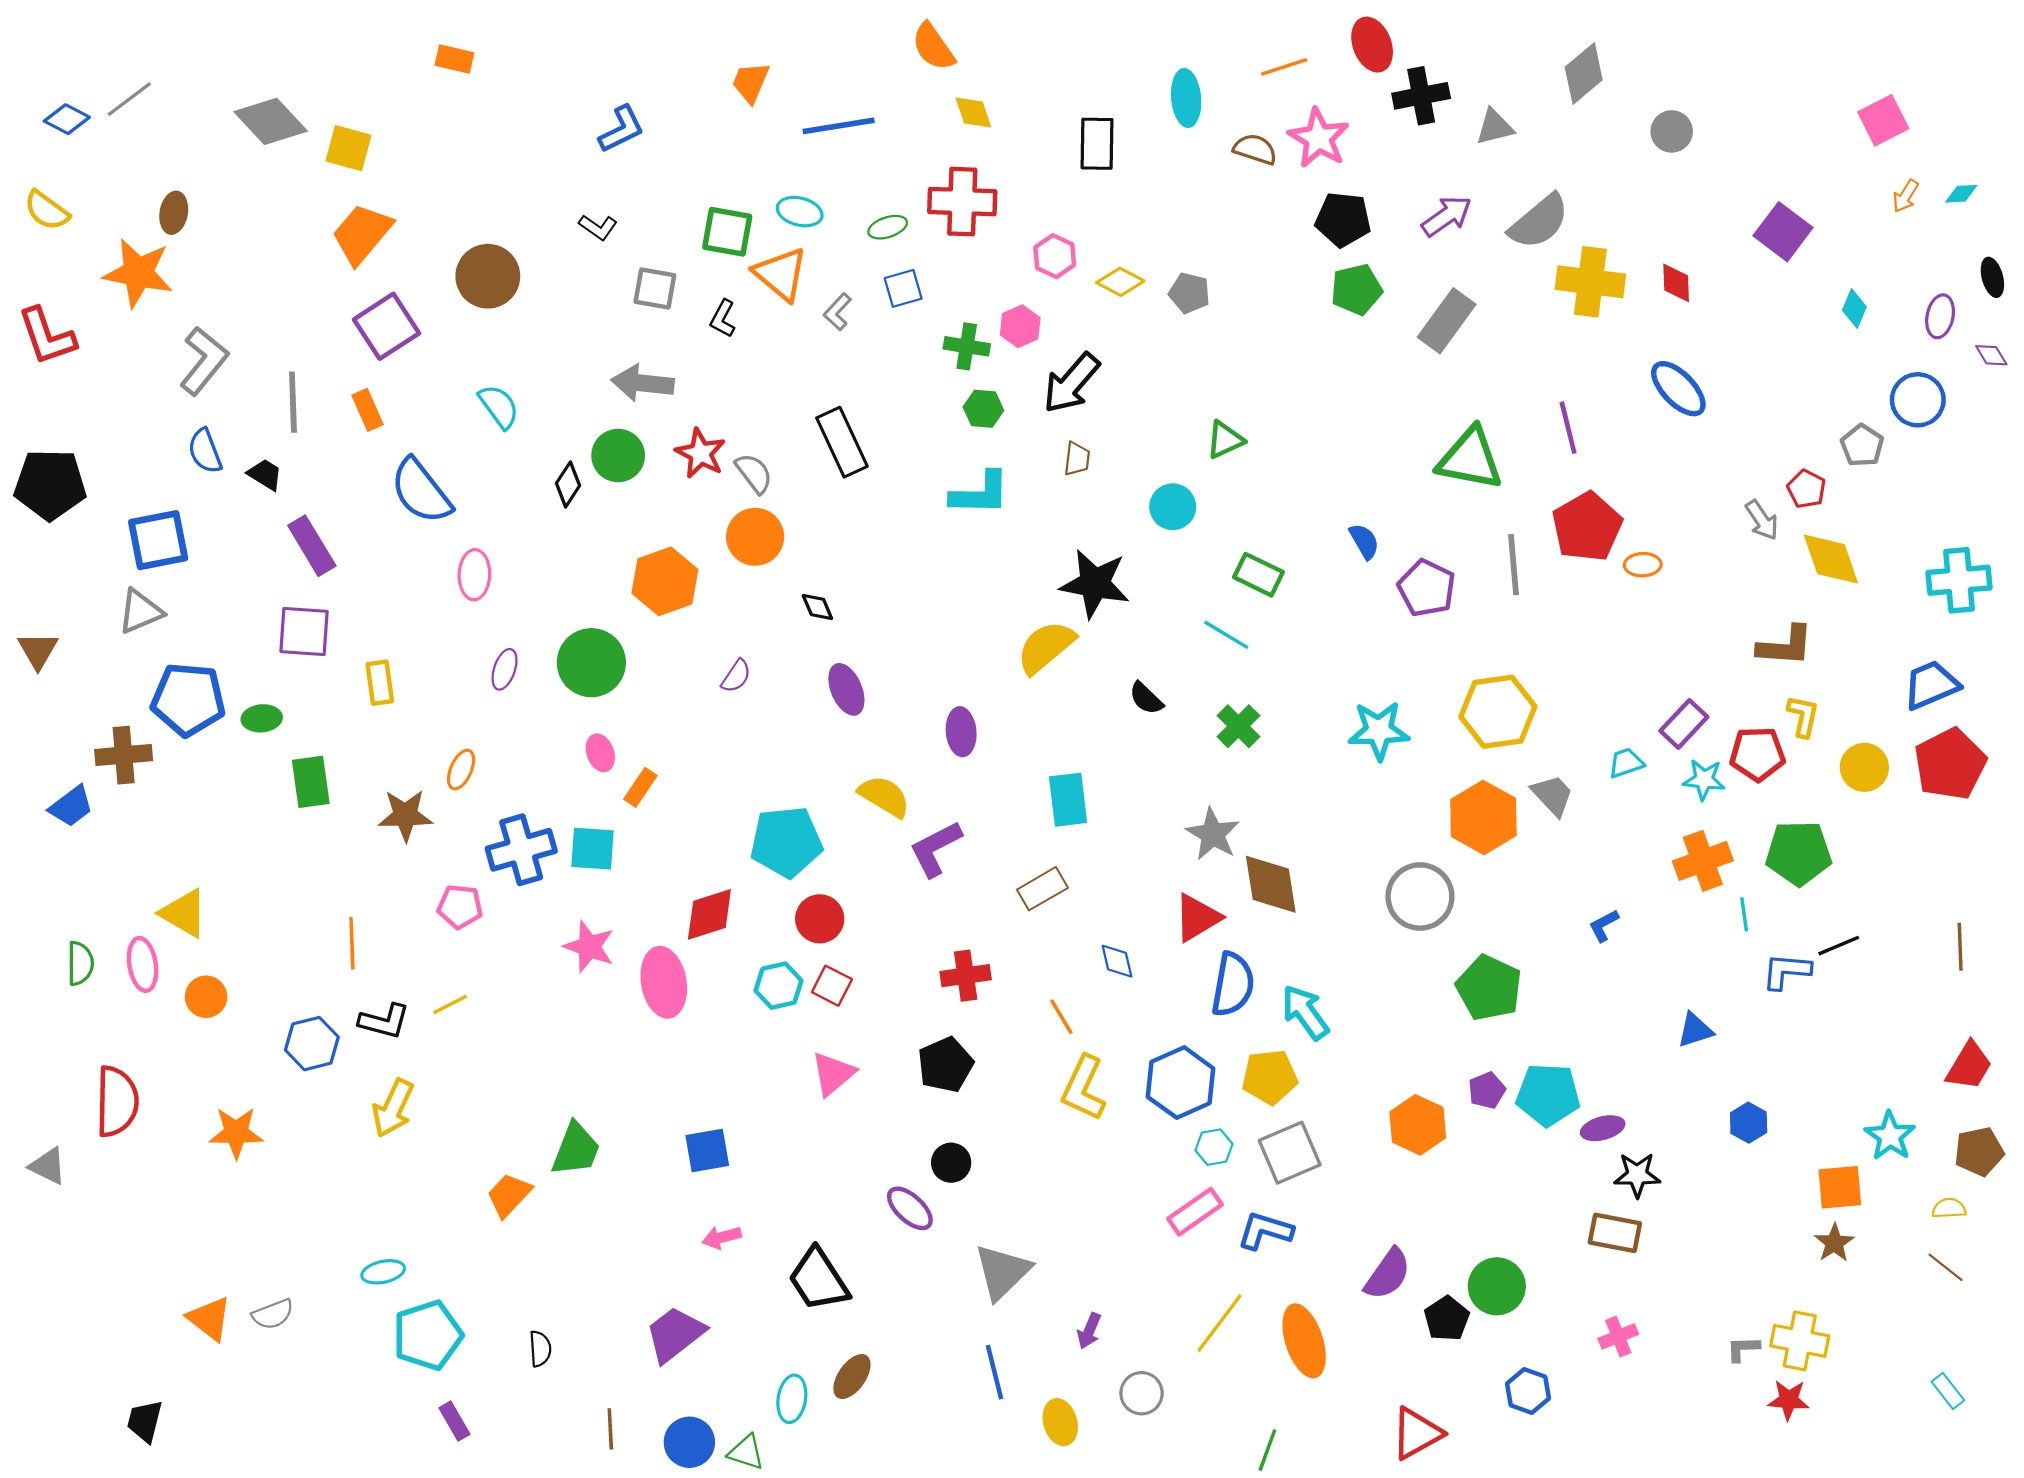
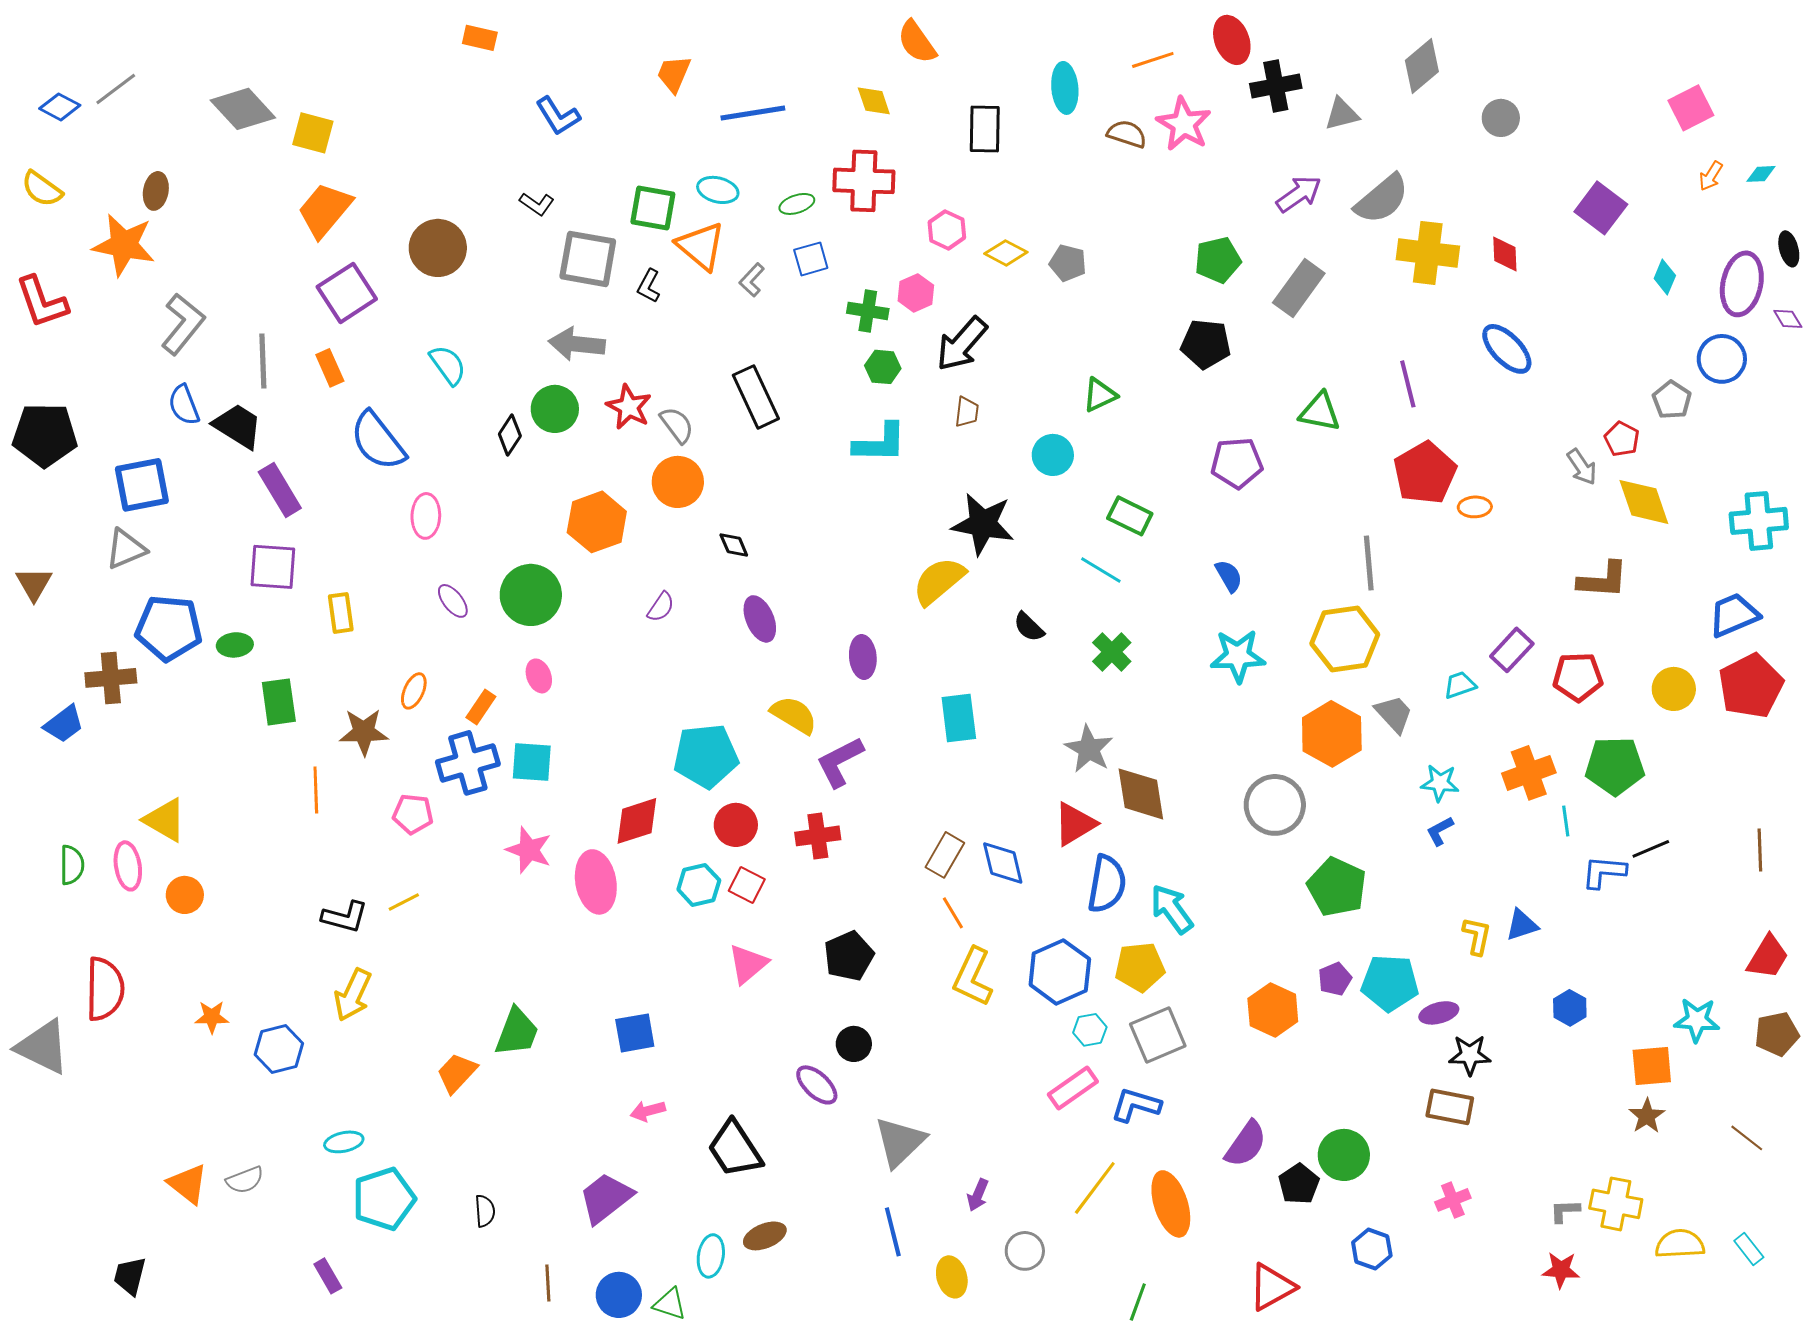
orange semicircle: (933, 47) -> (917, 42), moved
orange rectangle: (454, 59) -> (480, 38), moved
blue L-shape: (621, 129) -> (558, 116), turned 84
black pentagon: (1343, 219) -> (1206, 344), moved
gray square: (655, 288) -> (588, 259), size x1.5
purple ellipse: (1940, 316) -> (1742, 284), size x1.6
green triangle: (1470, 459) -> (1320, 412), size x0.7
black trapezoid: (265, 474) -> (238, 426), size x1.6
blue semicircle: (1364, 541) -> (1229, 576), moved
gray line: (1514, 565) -> (1369, 563), moved
purple pentagon: (1427, 588) -> (1237, 463), moved, turned -30
purple ellipse: (505, 669) -> (453, 601), turned -57
yellow L-shape: (1803, 716) -> (1477, 936), moved
cyan star: (1704, 780) -> (1440, 783), moved
orange rectangle: (640, 787) -> (481, 707), moved
brown rectangle: (1042, 889) -> (945, 855), moved, turned -30
orange line: (352, 943) -> (316, 790), moved
blue diamond: (1117, 961) -> (1003, 863), size x1.4
red cross: (966, 976) -> (818, 836), moved
blue hexagon: (312, 1044) -> (279, 1049), moved
orange star: (236, 1133) -> (212, 1017), size x0.7
cyan star: (1890, 1136) -> (1697, 1020), turned -30
gray triangle: (48, 1166) -> (43, 1047), size x1.6
yellow semicircle: (1949, 1208) -> (1680, 1244), moved, size x1.6
brown ellipse: (852, 1377) -> (765, 1236), turned 33
red star: (1789, 1400) -> (1561, 1270), moved
purple rectangle: (454, 1421) -> (328, 1276), moved

